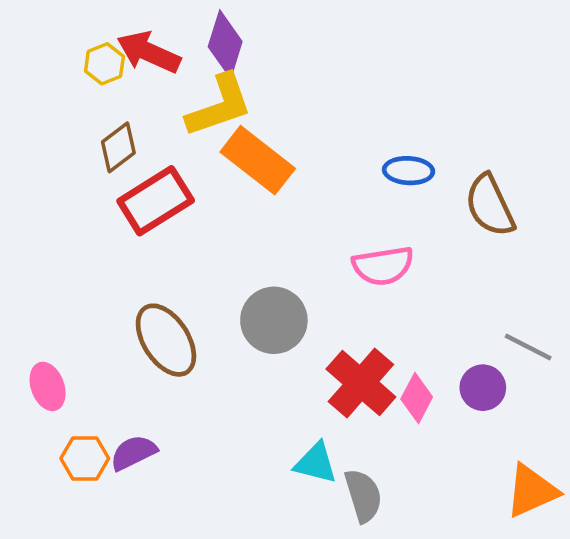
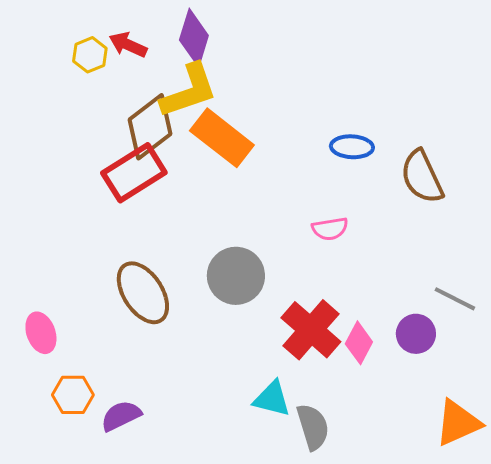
red arrow: (149, 52) -> (128, 45), size x0.7
brown diamond: (118, 147) -> (150, 127), moved, size x1.5
pink semicircle: (383, 266) -> (330, 229), size x0.7
purple semicircle: (133, 453) -> (121, 416), moved

